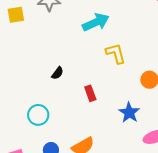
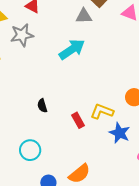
yellow L-shape: (116, 53) -> (102, 111), moved, turned -45
black semicircle: (57, 73) -> (42, 106), turned 136

